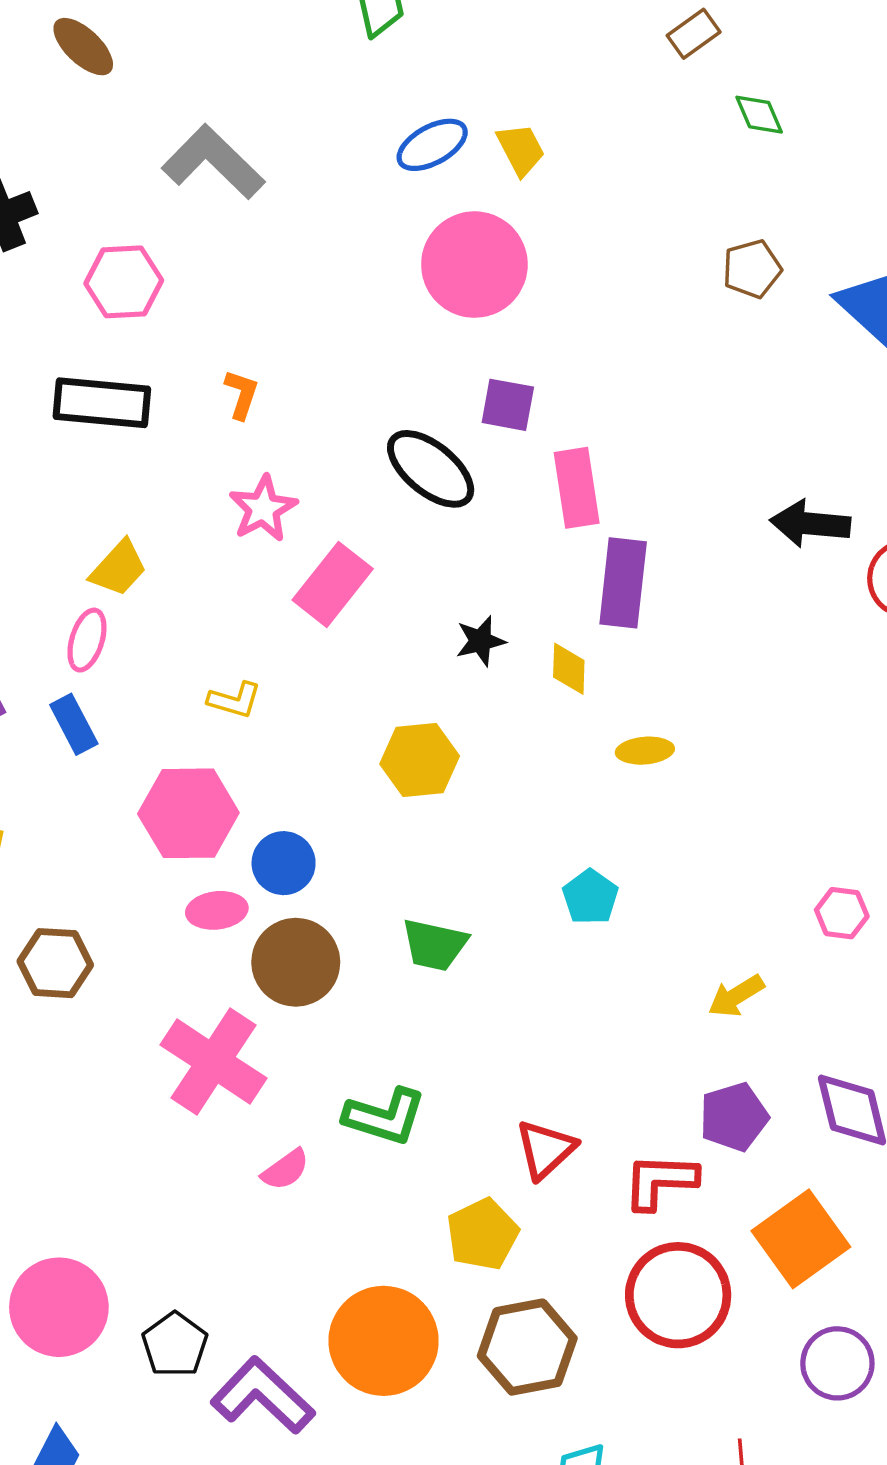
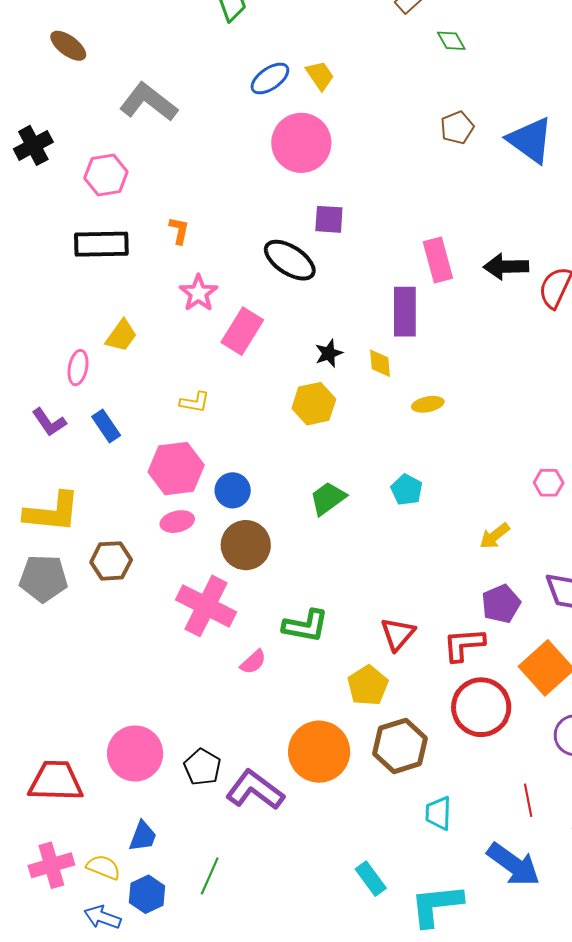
pink rectangle: (577, 488) -> (438, 260), moved
pink ellipse: (87, 640) -> (78, 368), moved
yellow hexagon: (420, 760) -> (314, 404), moved
pink ellipse: (217, 910) -> (177, 522), moved
green trapezoid: (435, 945) -> (328, 498), moved, turned 138

